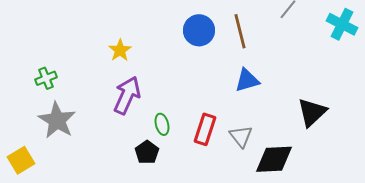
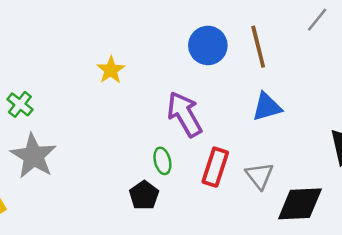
green cross: (46, 78) -> (20, 104), turned -30
purple arrow: (127, 95) -> (185, 114), moved, turned -54

